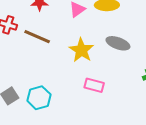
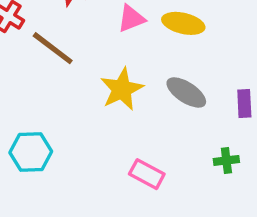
pink rectangle: (94, 85) -> (147, 174), moved

